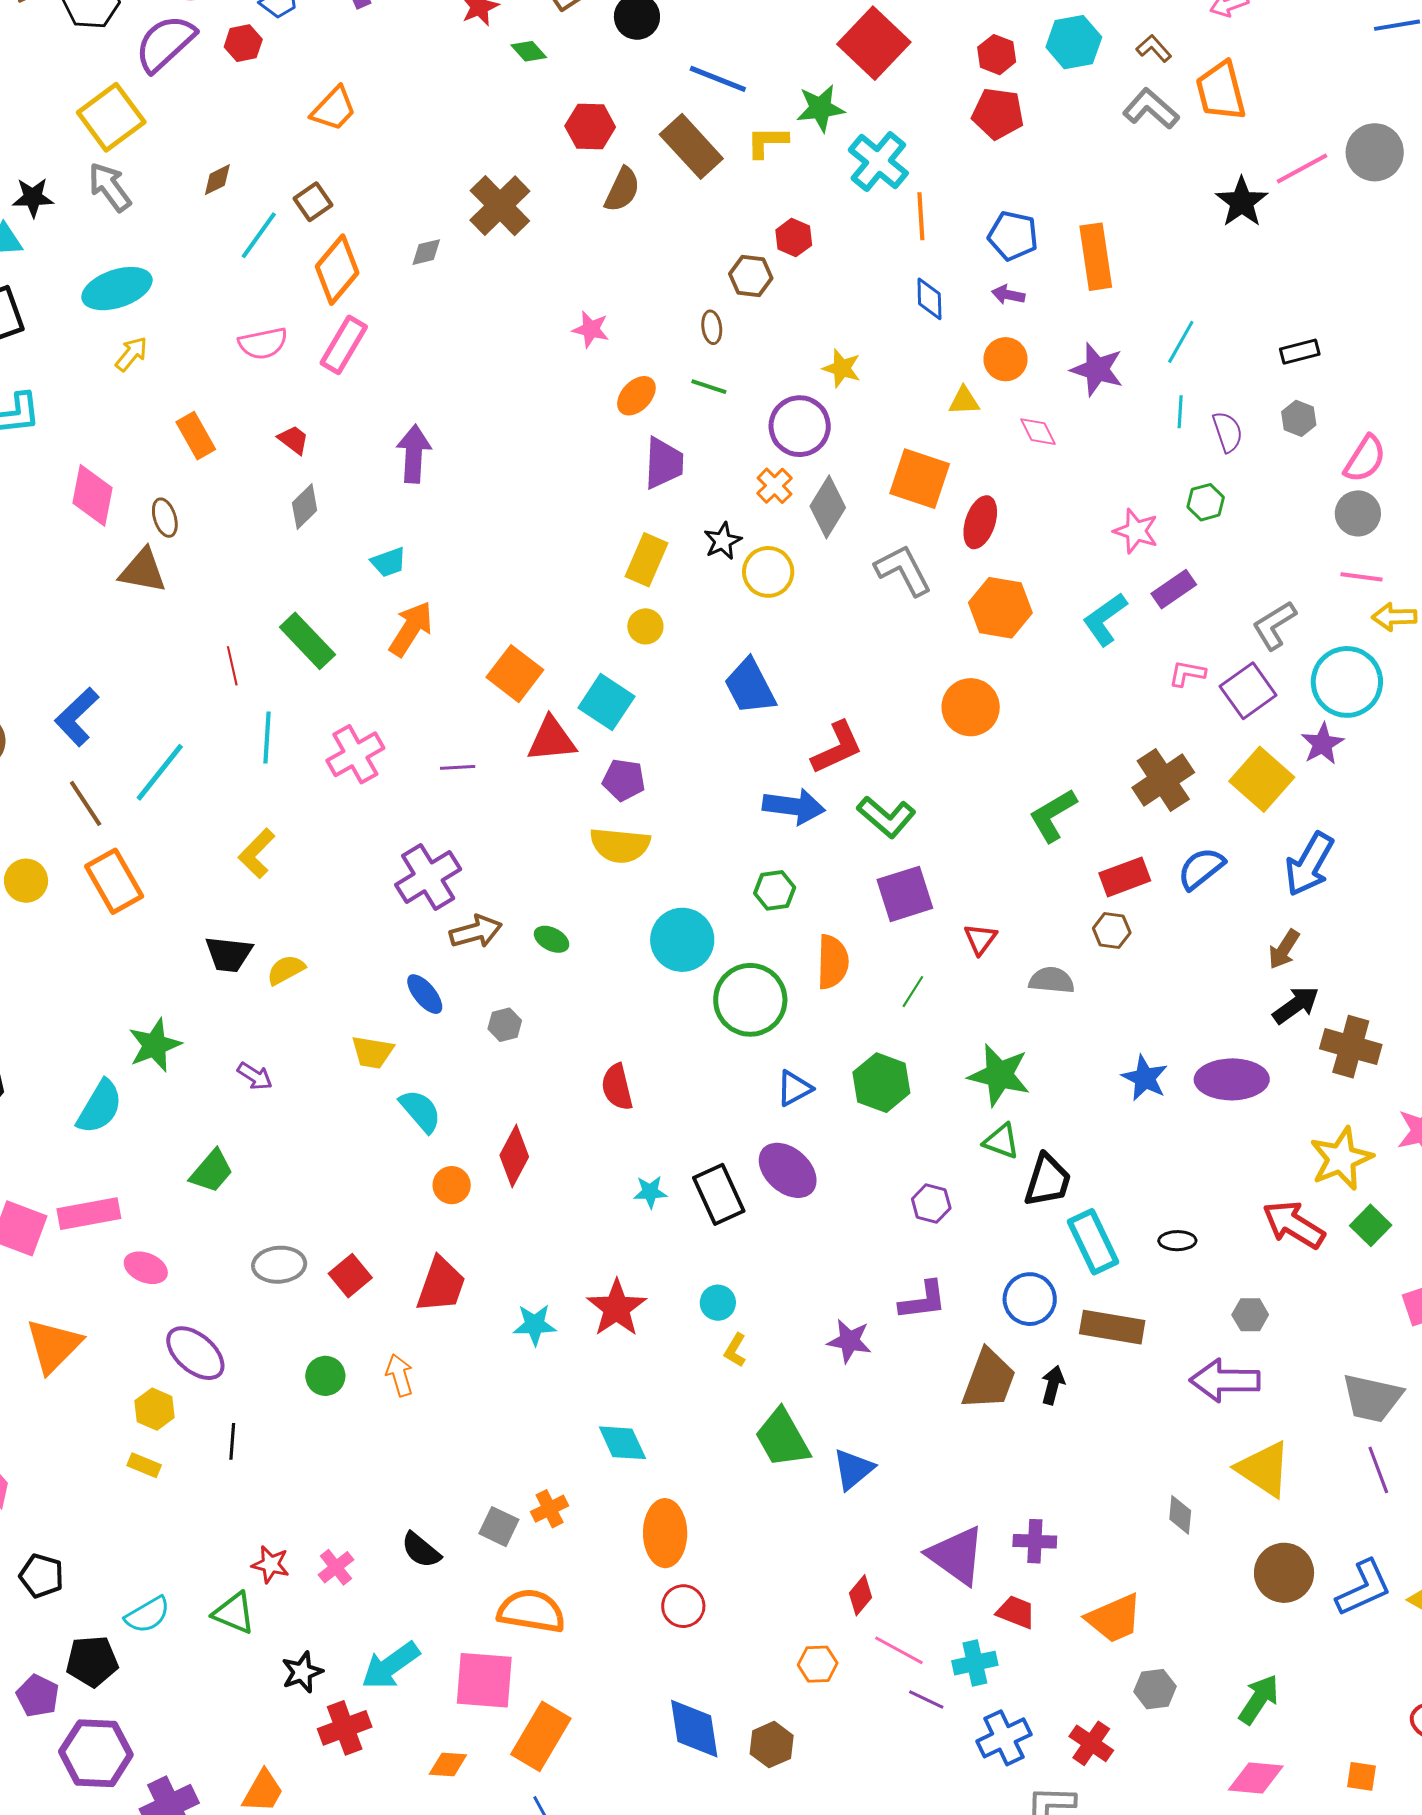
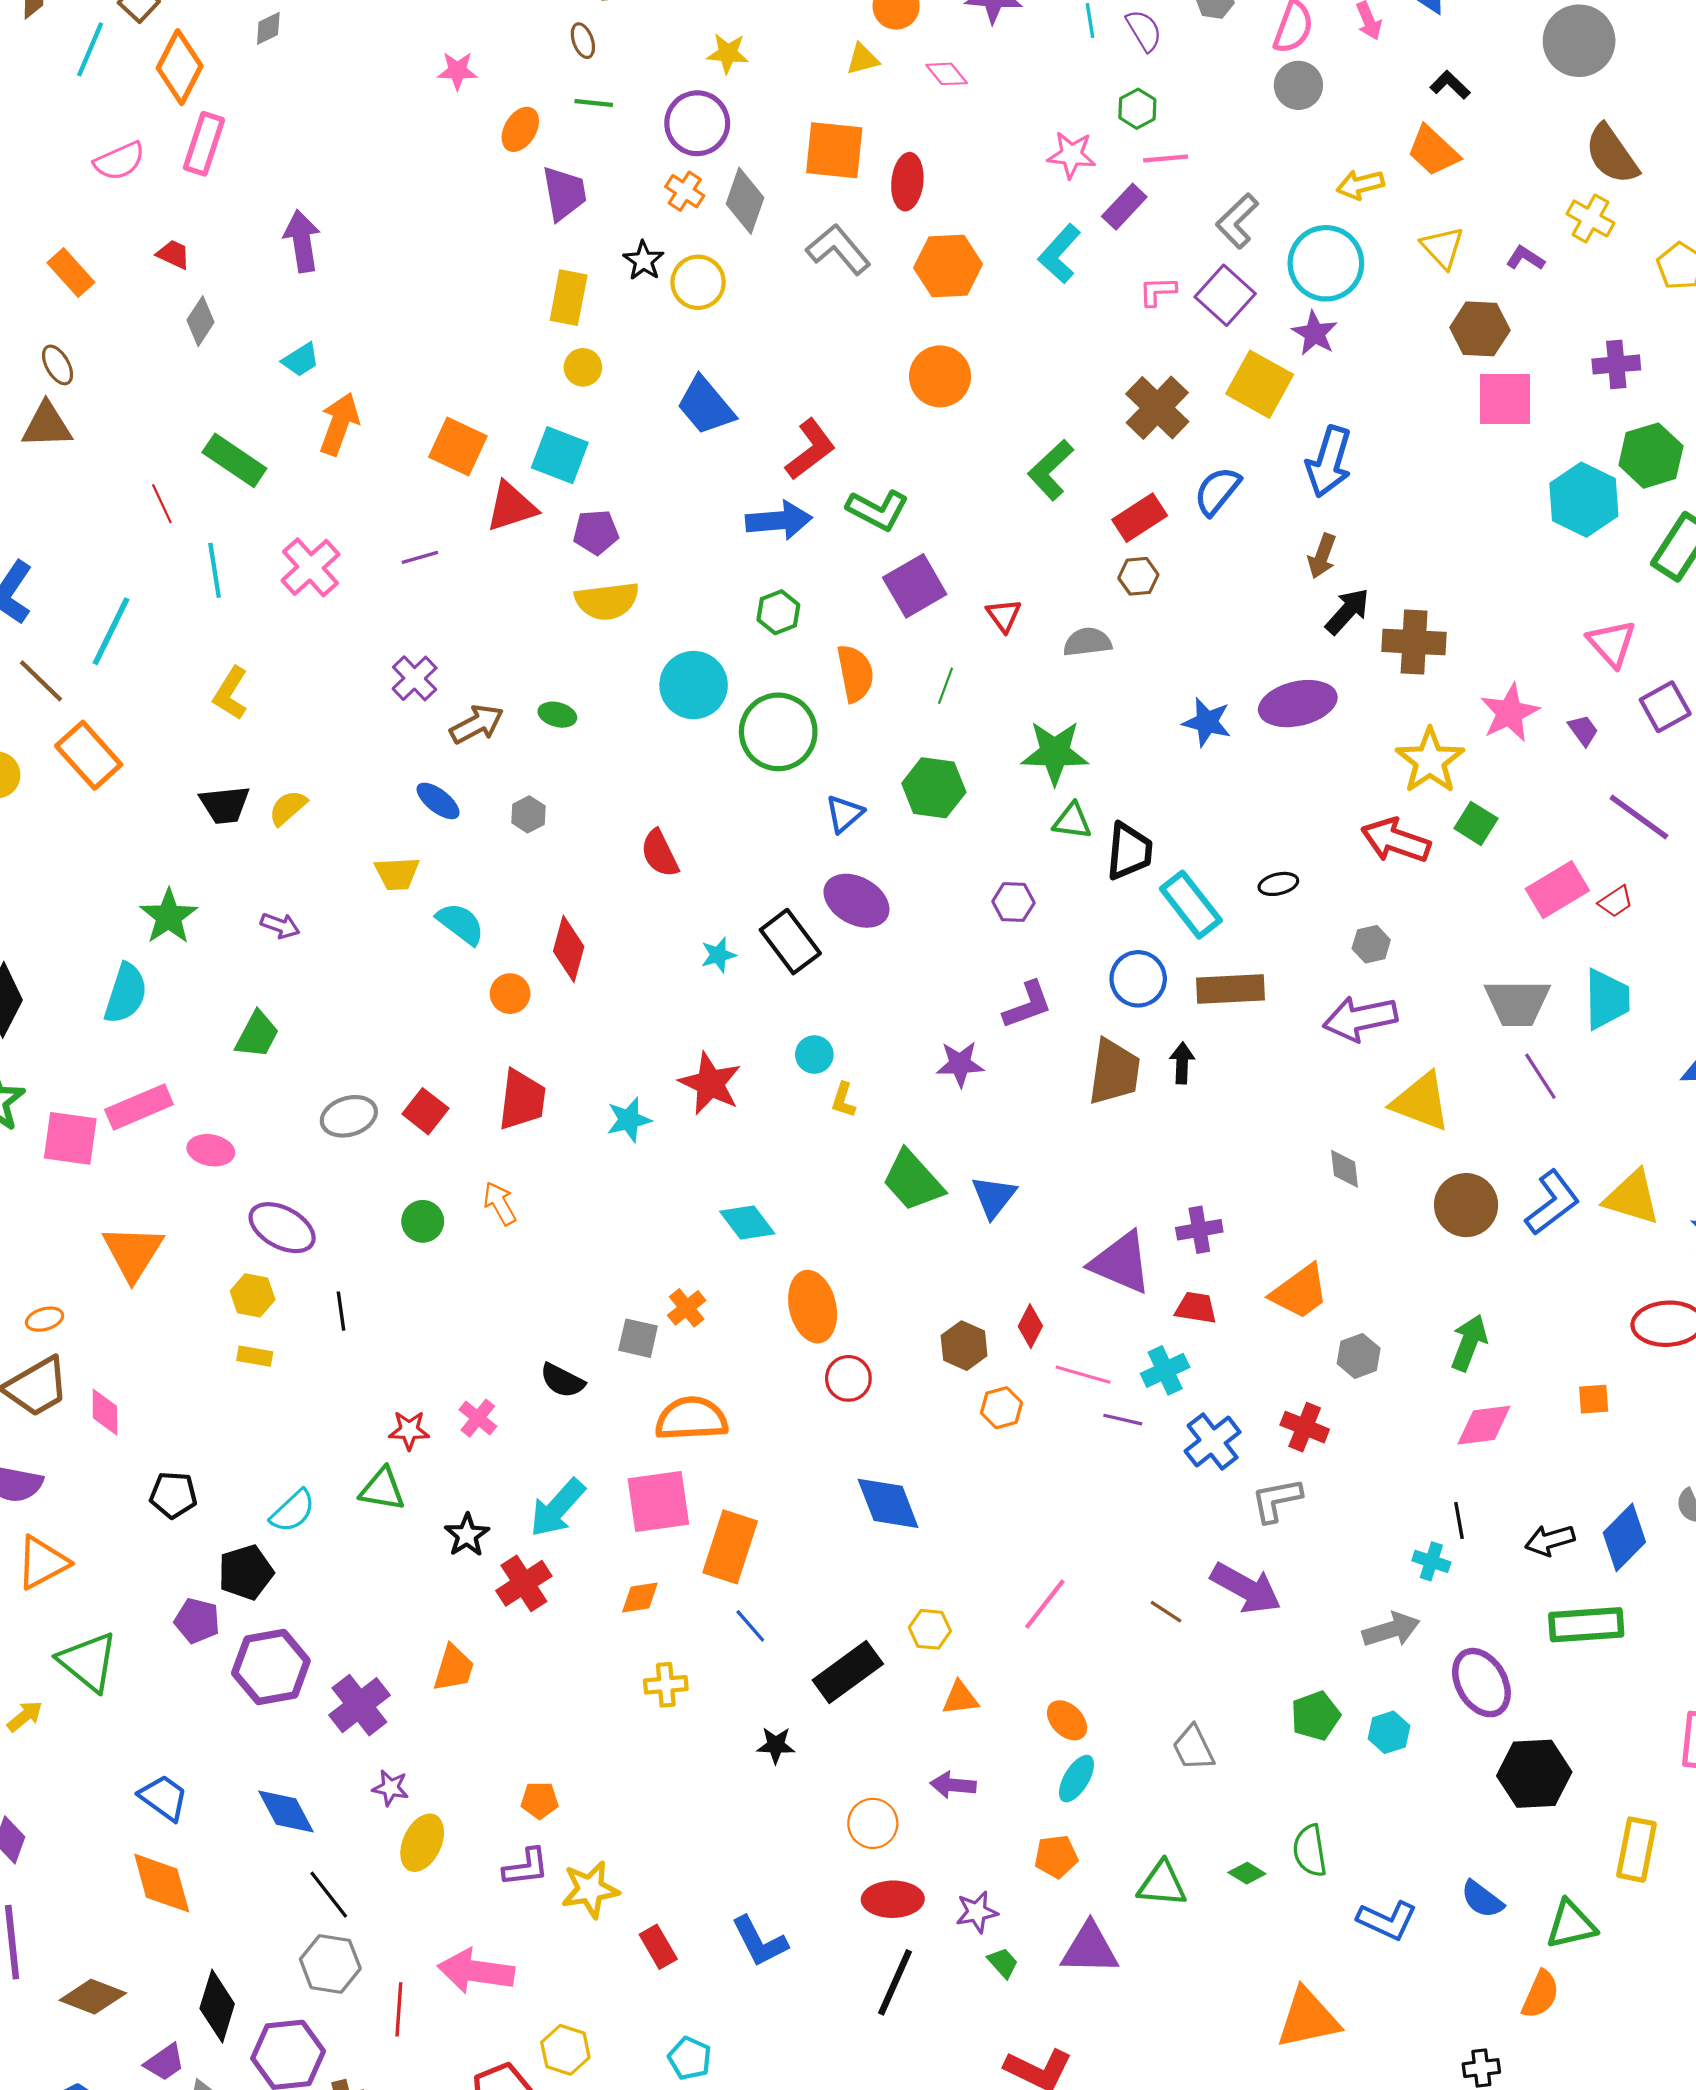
pink line: (1361, 577) -> (1166, 159), moved
purple cross: (428, 877) -> (415, 678), size x0.7
brown hexagon: (772, 1745) -> (964, 1346), moved

